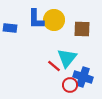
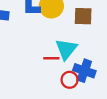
red line: (54, 66) -> (51, 58), turned -40

